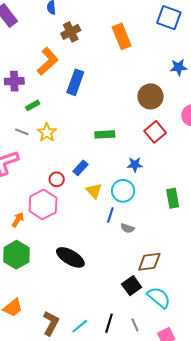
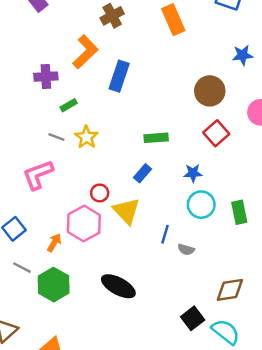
blue rectangle: (81, 168) -> (143, 173), moved
yellow triangle: (94, 191) -> (126, 211), moved, size x1.4
cyan circle: (123, 191) -> (201, 205), moved
brown diamond: (149, 262) -> (230, 290), moved

